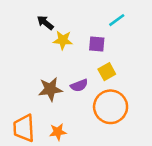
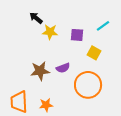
cyan line: (117, 20) -> (103, 26), moved
yellow square: (107, 72) -> (94, 53), moved, turned -32

